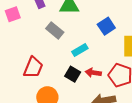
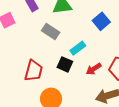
red arrow: (93, 73) -> (94, 69), turned -35
black square: (73, 74) -> (65, 64), moved

